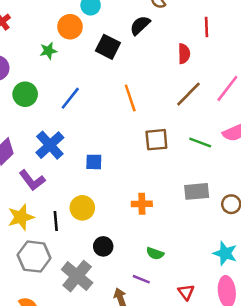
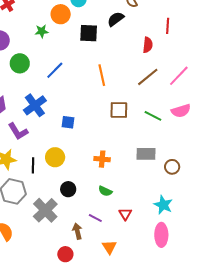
black square: (108, 47) -> (89, 33), turned -30
green semicircle: (155, 253) -> (105, 191), moved
red triangle: (186, 292) -> (125, 214), moved

